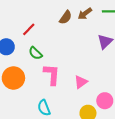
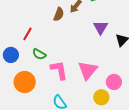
pink triangle: (81, 82) -> (88, 70), size x1.5

